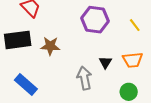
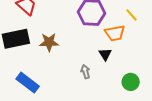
orange trapezoid: (133, 60) -> (115, 33), moved
gray arrow: (84, 78) -> (85, 72), size x0.6

